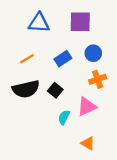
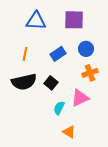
orange line: (27, 59) -> (25, 54), turned -48
orange triangle: (88, 143) -> (69, 132), moved

